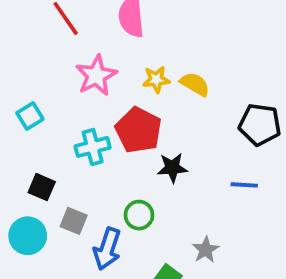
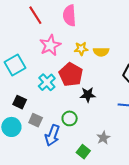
yellow semicircle: (195, 84) -> (101, 52), turned 147
cyan square: (30, 116) -> (15, 65), size x1.5
cyan cross: (93, 147) -> (47, 82), turned -30

